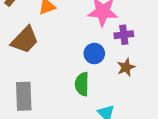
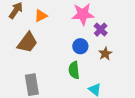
purple cross: (124, 35) -> (101, 30), turned -32

